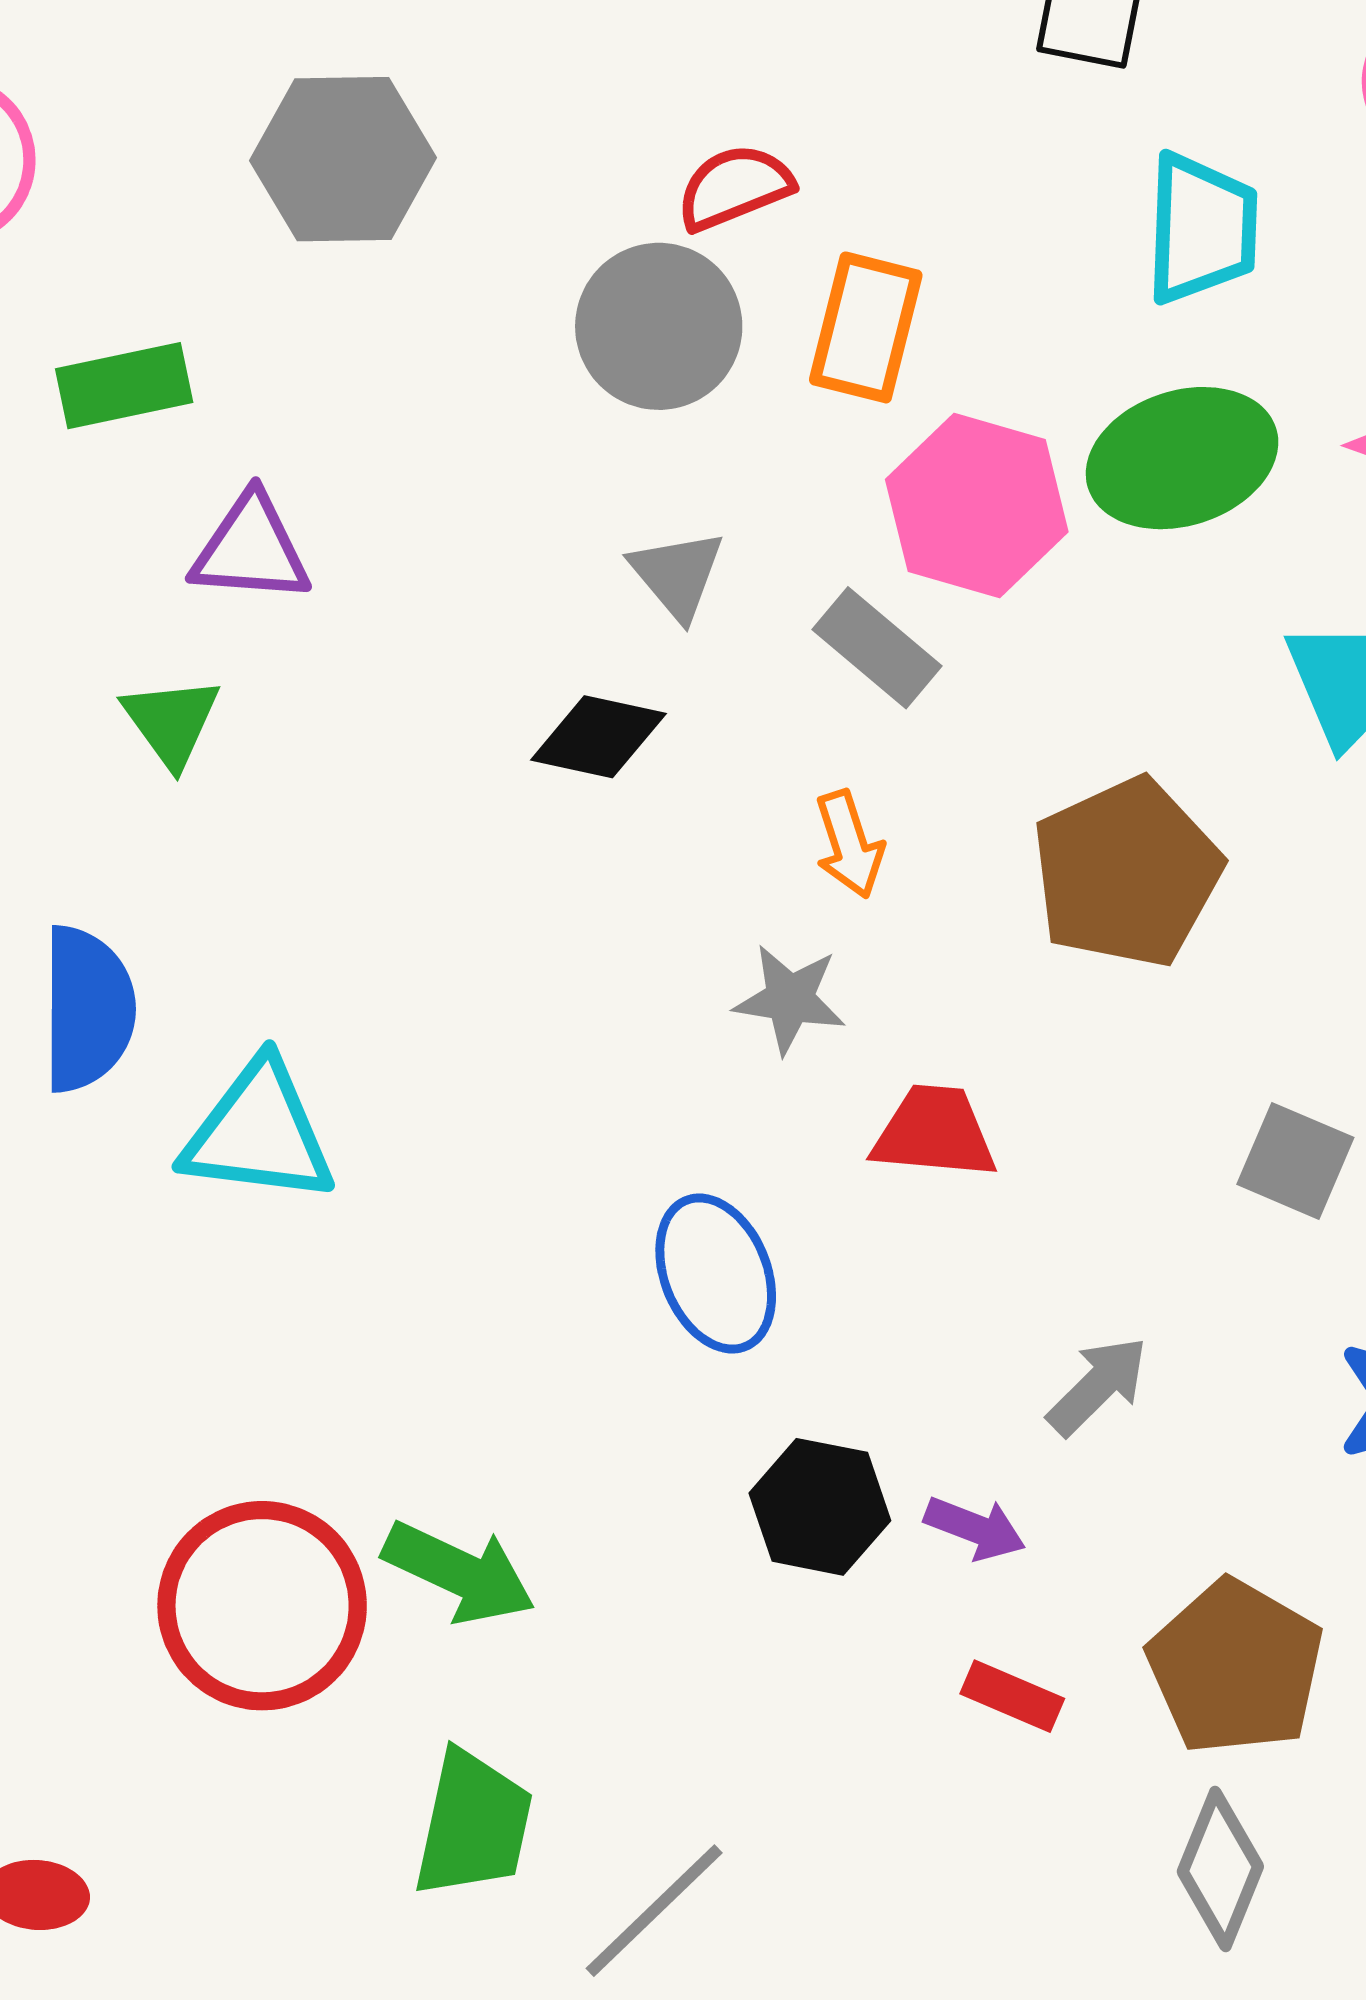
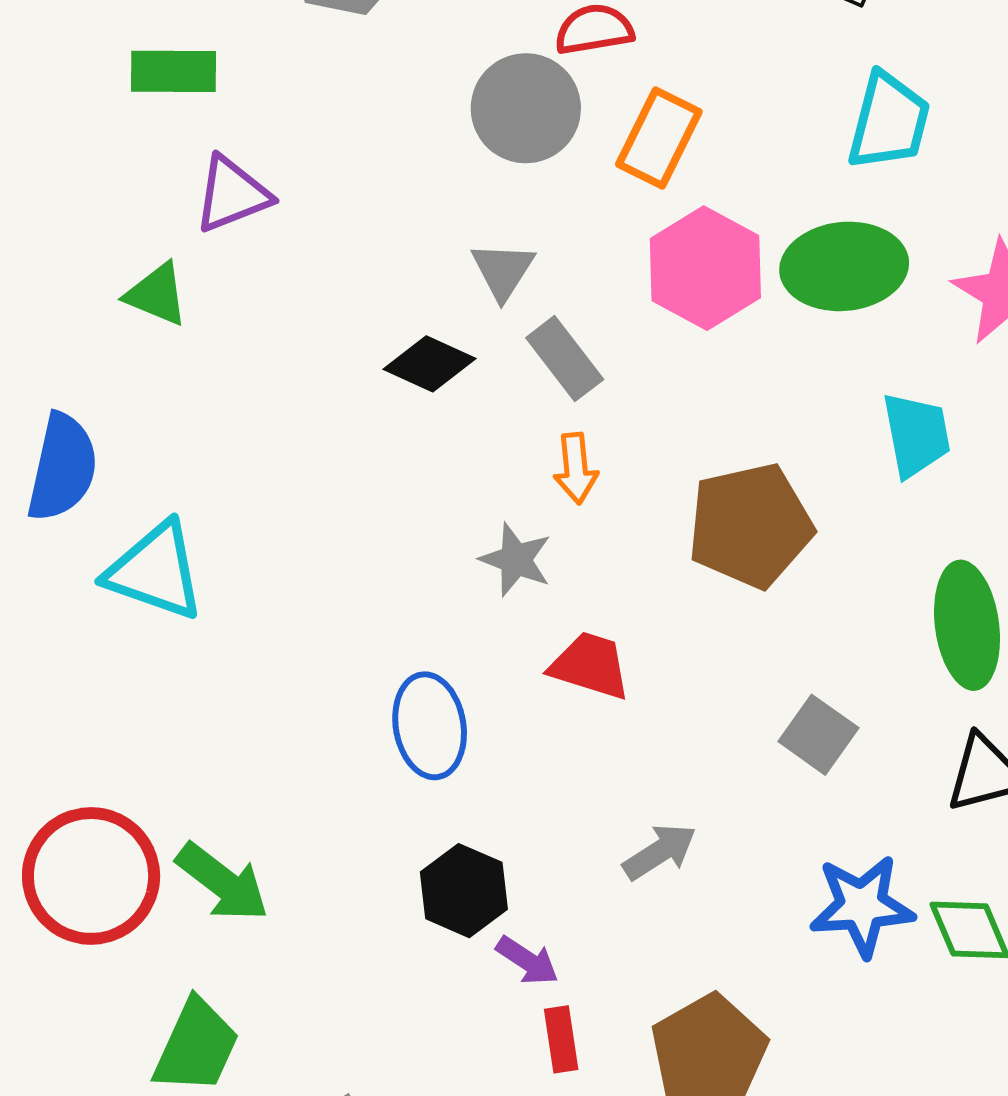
purple triangle: (251, 549) -> (232, 194), turned -38
gray rectangle: (877, 648) -> (565, 359), moved
green triangle: (171, 722) -> (157, 294), turned -44
purple arrow: (975, 1528) -> (527, 961), moved
red rectangle: (1012, 1696) -> (561, 1039), turned 46

